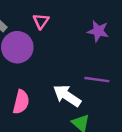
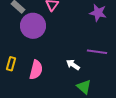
white arrow: (67, 96) -> (73, 65), size x0.6

